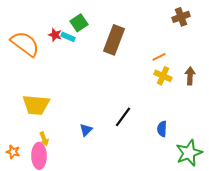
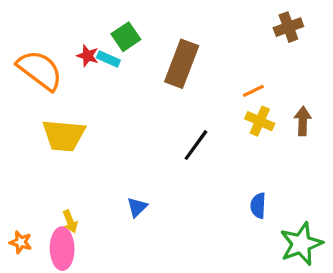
yellow trapezoid: (36, 105) -> (64, 135), moved
black line: (123, 117) -> (196, 145), moved

